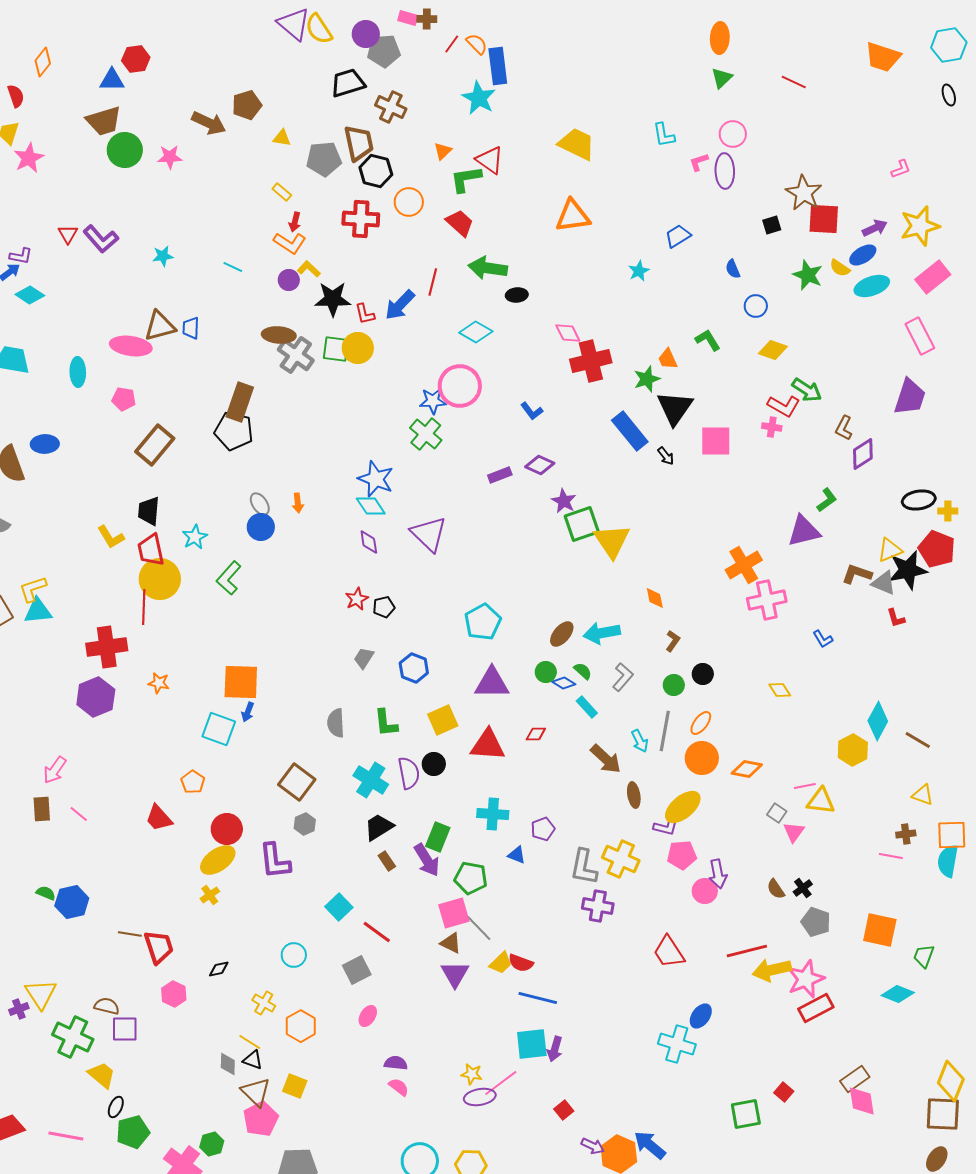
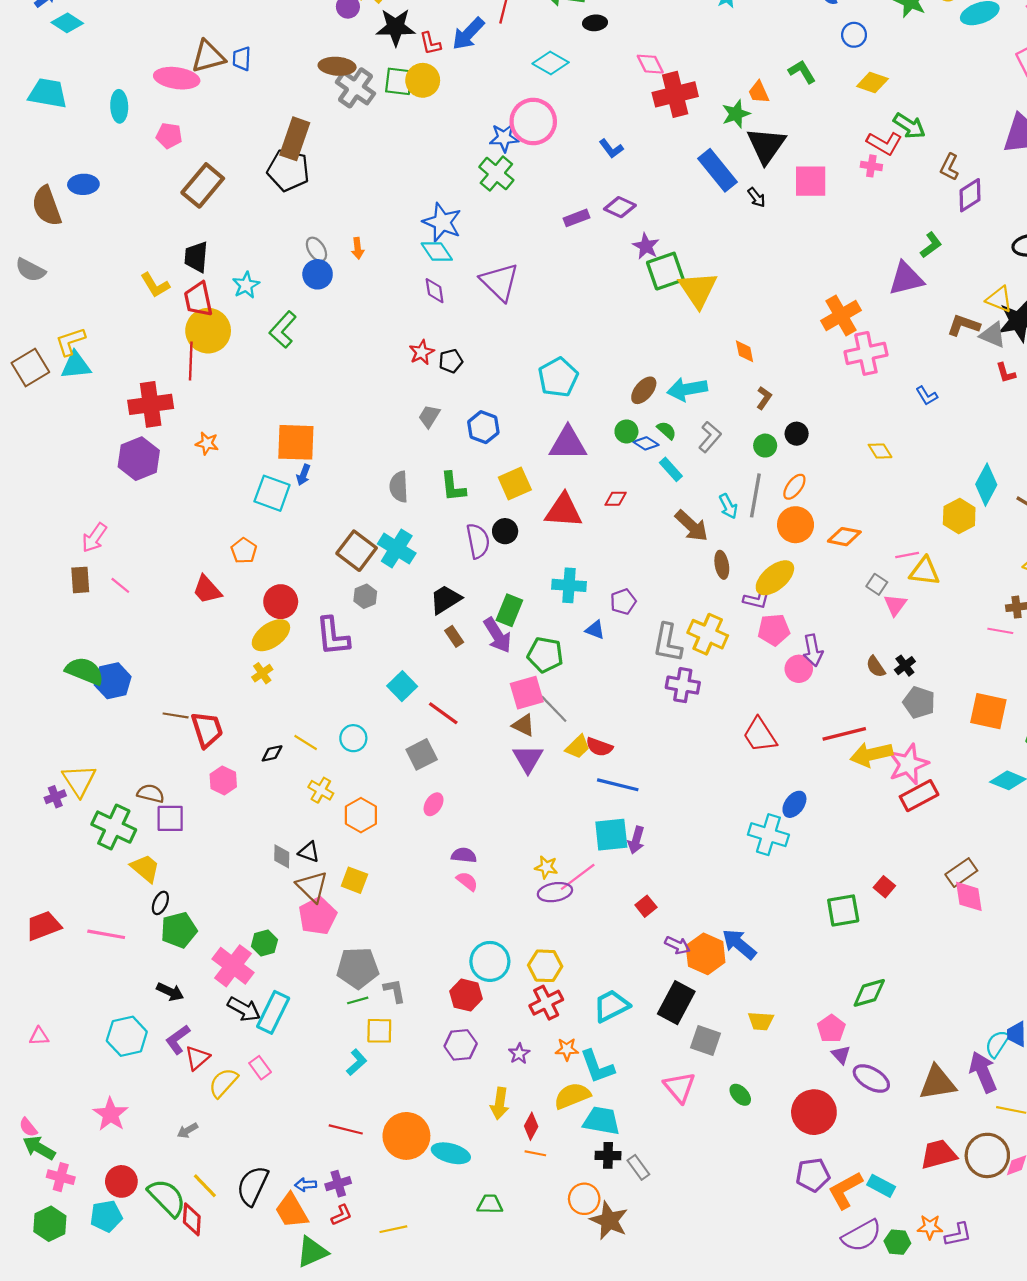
yellow triangle: (890, 550) -> (999, 299), turned 44
cyan cross: (371, 780) -> (397, 549), moved
green semicircle: (46, 893) -> (85, 671), size x1.8
yellow line: (250, 1042) -> (306, 743), moved

